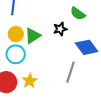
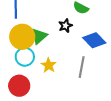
yellow circle: (16, 34) -> (22, 37), size x1.6
yellow star: (30, 81) -> (49, 65), moved

